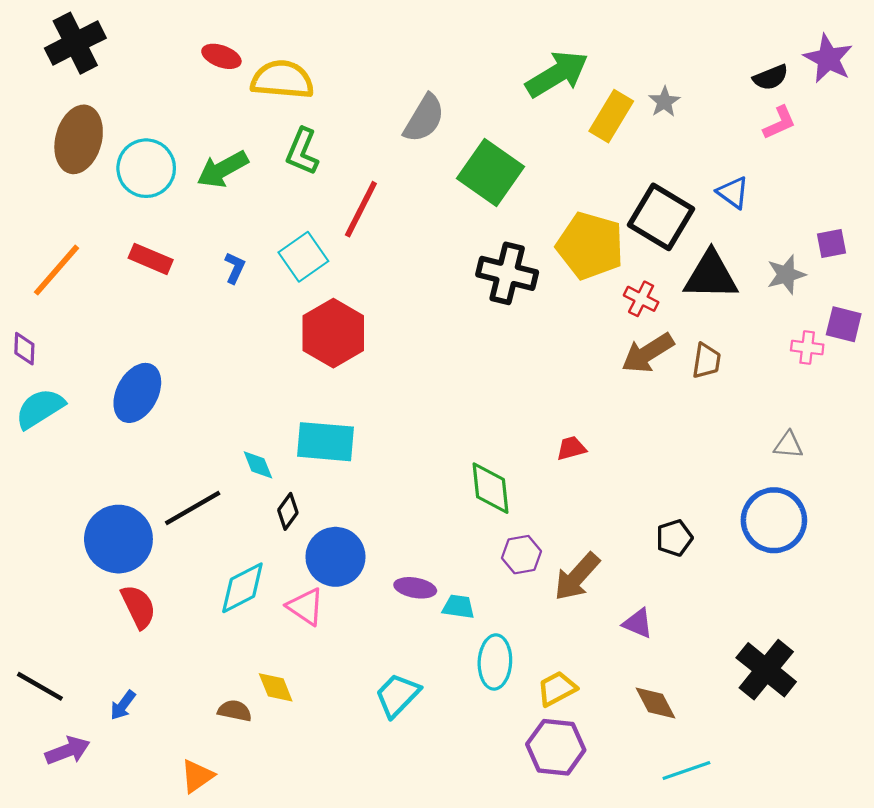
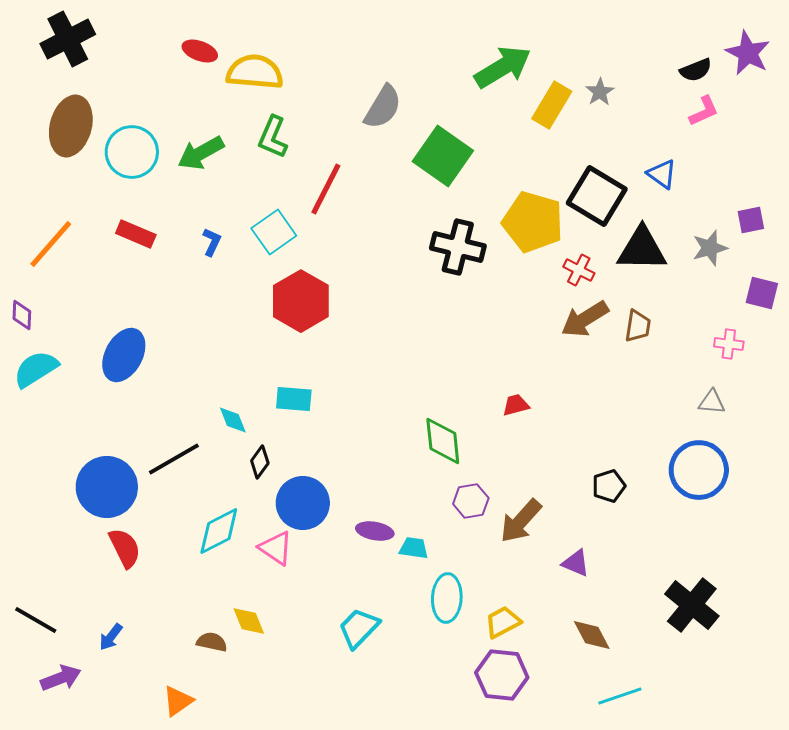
pink cross: (807, 348) -> (729, 344), moved
cyan rectangle: (326, 442) -> (294, 399), size x0.7

